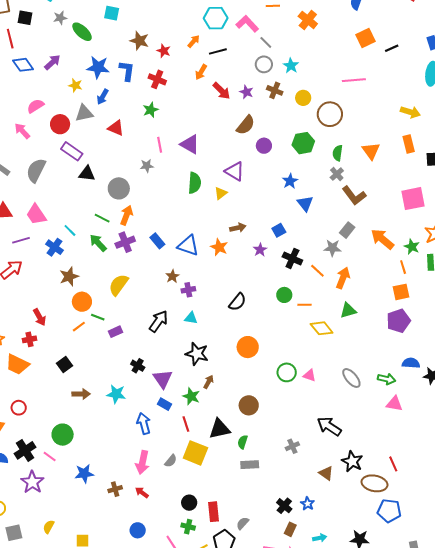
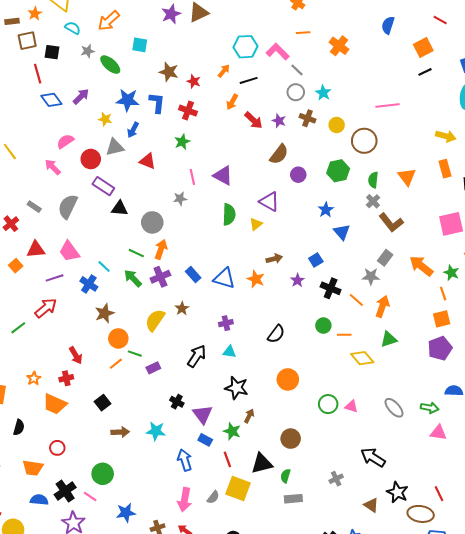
orange square: (366, 38) -> (423, 47), moved
brown star: (172, 276) -> (182, 308), moved

